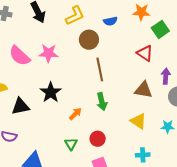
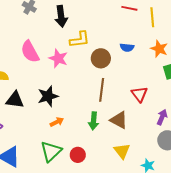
yellow L-shape: (75, 16) -> (80, 40), moved
red triangle: (145, 53) -> (140, 94), moved
brown triangle: (144, 90) -> (119, 120), moved
orange arrow: (75, 114) -> (57, 122), moved
green triangle: (71, 144) -> (51, 151), size x1.6

